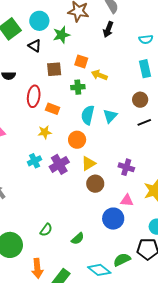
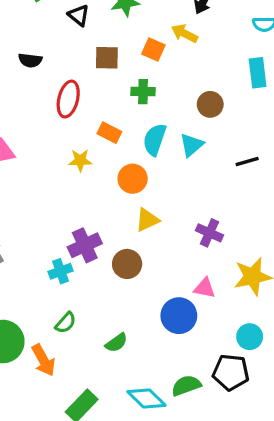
yellow arrow: (99, 75) -> (184, 33), moved
brown circle: (140, 100) -> (210, 104), moved
orange rectangle: (53, 109) -> (109, 133), moved
cyan cross: (35, 161) -> (61, 271), moved
purple cross: (59, 164) -> (85, 245), moved
brown circle: (95, 184) -> (127, 264), moved
orange arrow: (37, 268) -> (43, 360), moved, turned -30

